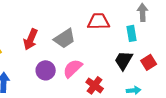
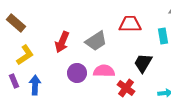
black trapezoid: (124, 60) -> (143, 63), moved
pink semicircle: (73, 68) -> (104, 71), turned 45

